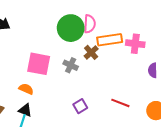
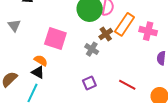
orange rectangle: (110, 40) -> (125, 24), turned -55
gray cross: (71, 65) -> (92, 49), moved
black triangle: (25, 110) -> (38, 72), moved

